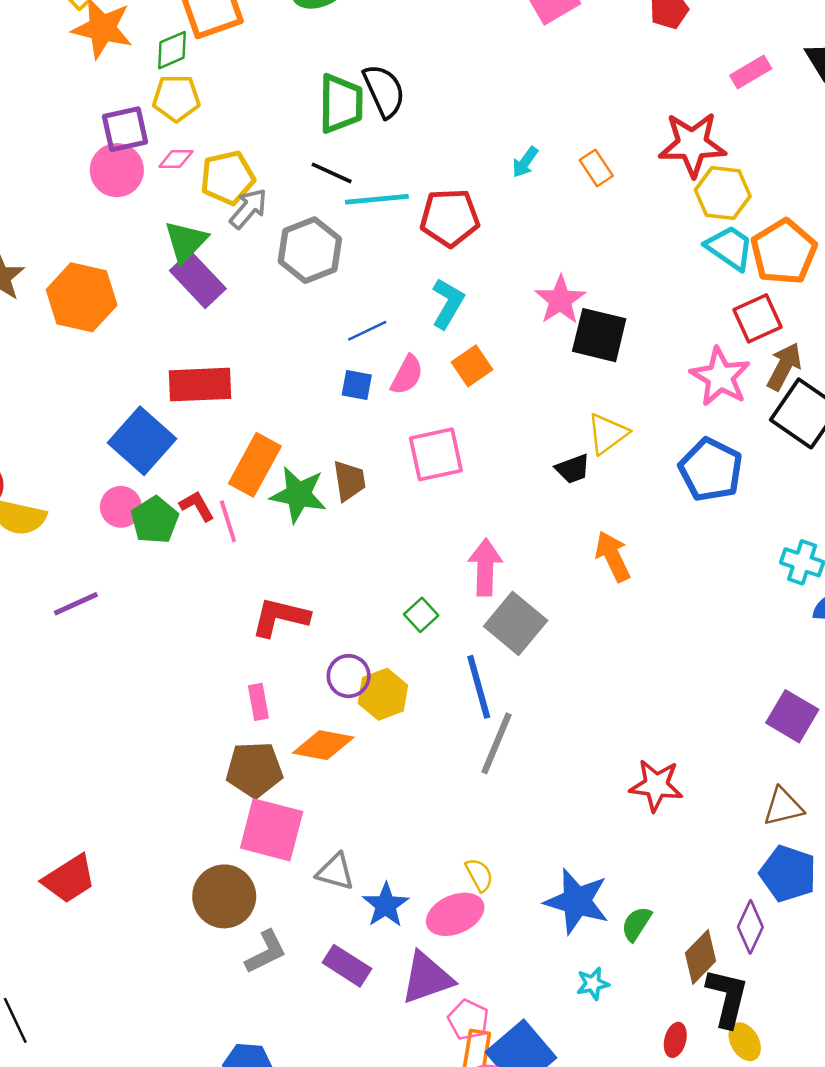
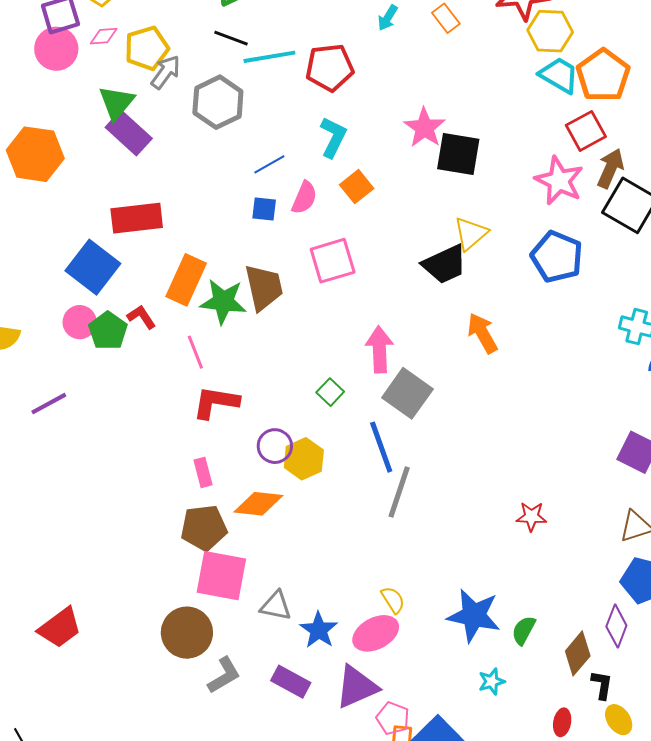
black trapezoid: (573, 469) -> (445, 264), size x1.6
brown trapezoid: (349, 481) -> (264, 287), size x1.4
pink line: (228, 521) -> (195, 352), moved
red star: (656, 785) -> (531, 517), size x0.7
black L-shape: (727, 998) -> (602, 685), size x0.6

